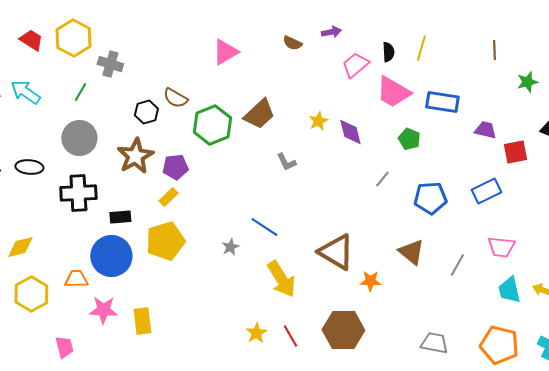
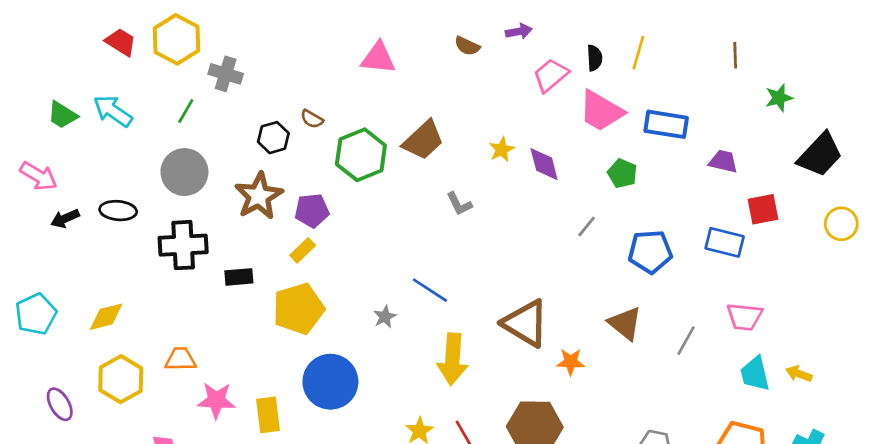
pink triangle: (225, 52) -> (378, 58), turned 36
brown semicircle: (175, 98) -> (312, 119), size x0.7
red square: (515, 152) -> (763, 209), moved
blue rectangle: (486, 191) -> (725, 242), turned 40
blue circle: (111, 256) -> (330, 382), moved
yellow arrow: (281, 279) -> (453, 359), turned 36

